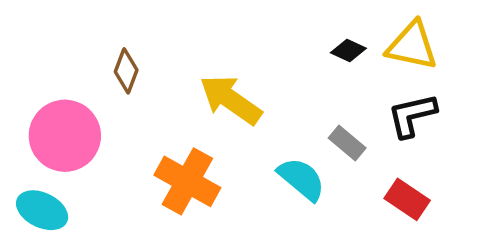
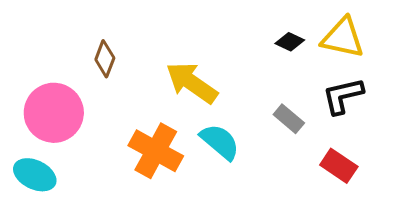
cyan semicircle: (301, 179) -> (220, 142), moved

